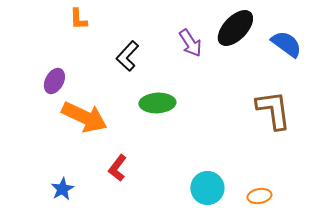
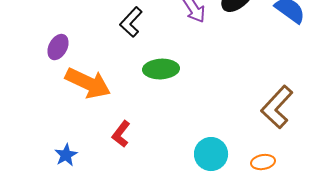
brown L-shape: (273, 110) -> (277, 107), moved, turned -129

